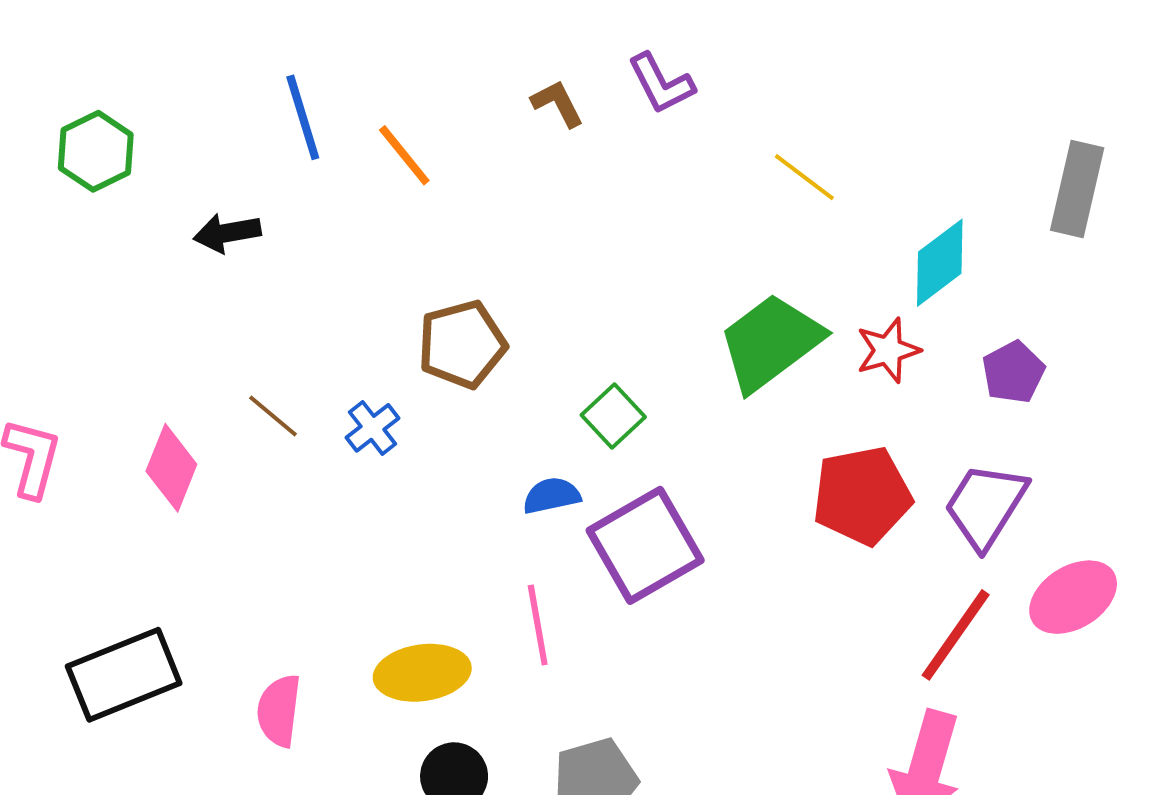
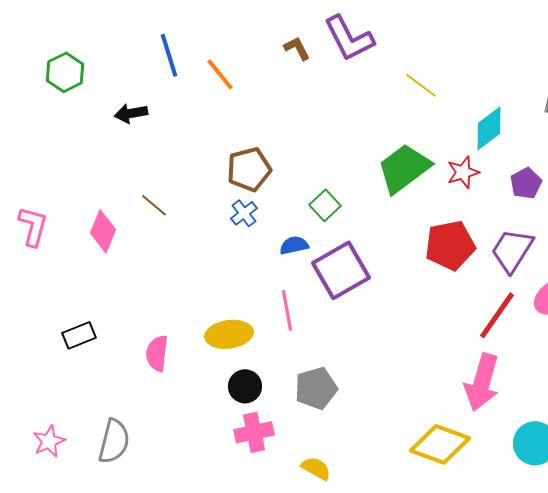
purple L-shape: (661, 84) -> (349, 38), size x1.5
blue cross: (372, 428) -> (244, 213), moved
black rectangle: (124, 675) -> (79, 335), size x0.6

